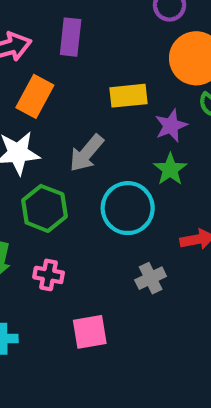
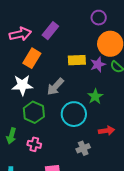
purple rectangle: (71, 37) -> (50, 31), turned 30
purple star: (171, 126) -> (98, 65), moved

